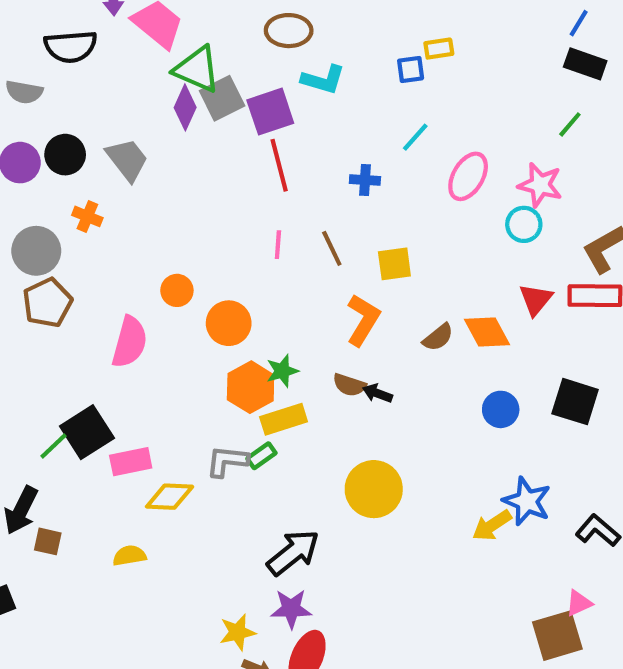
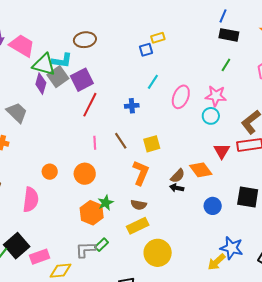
cyan L-shape: (323, 80) -> (62, 61), moved
red line: (279, 165) -> (90, 105), turned 50
orange circle: (229, 323) -> (85, 174), moved
black arrow: (377, 393) -> (177, 188), moved
yellow rectangle: (284, 419) -> (138, 226), moved

